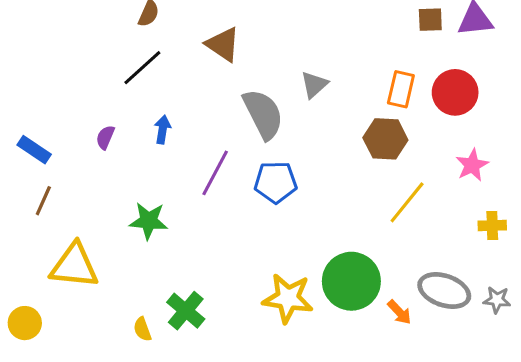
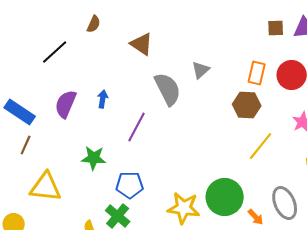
black line: (142, 68) -> (55, 52), moved
purple semicircle: (105, 137) -> (66, 104), size x1.8
blue rectangle: (34, 150) -> (20, 112), size x1.4
blue pentagon: (276, 182) -> (130, 185), moved
gray ellipse: (444, 291) -> (285, 203), turned 48

